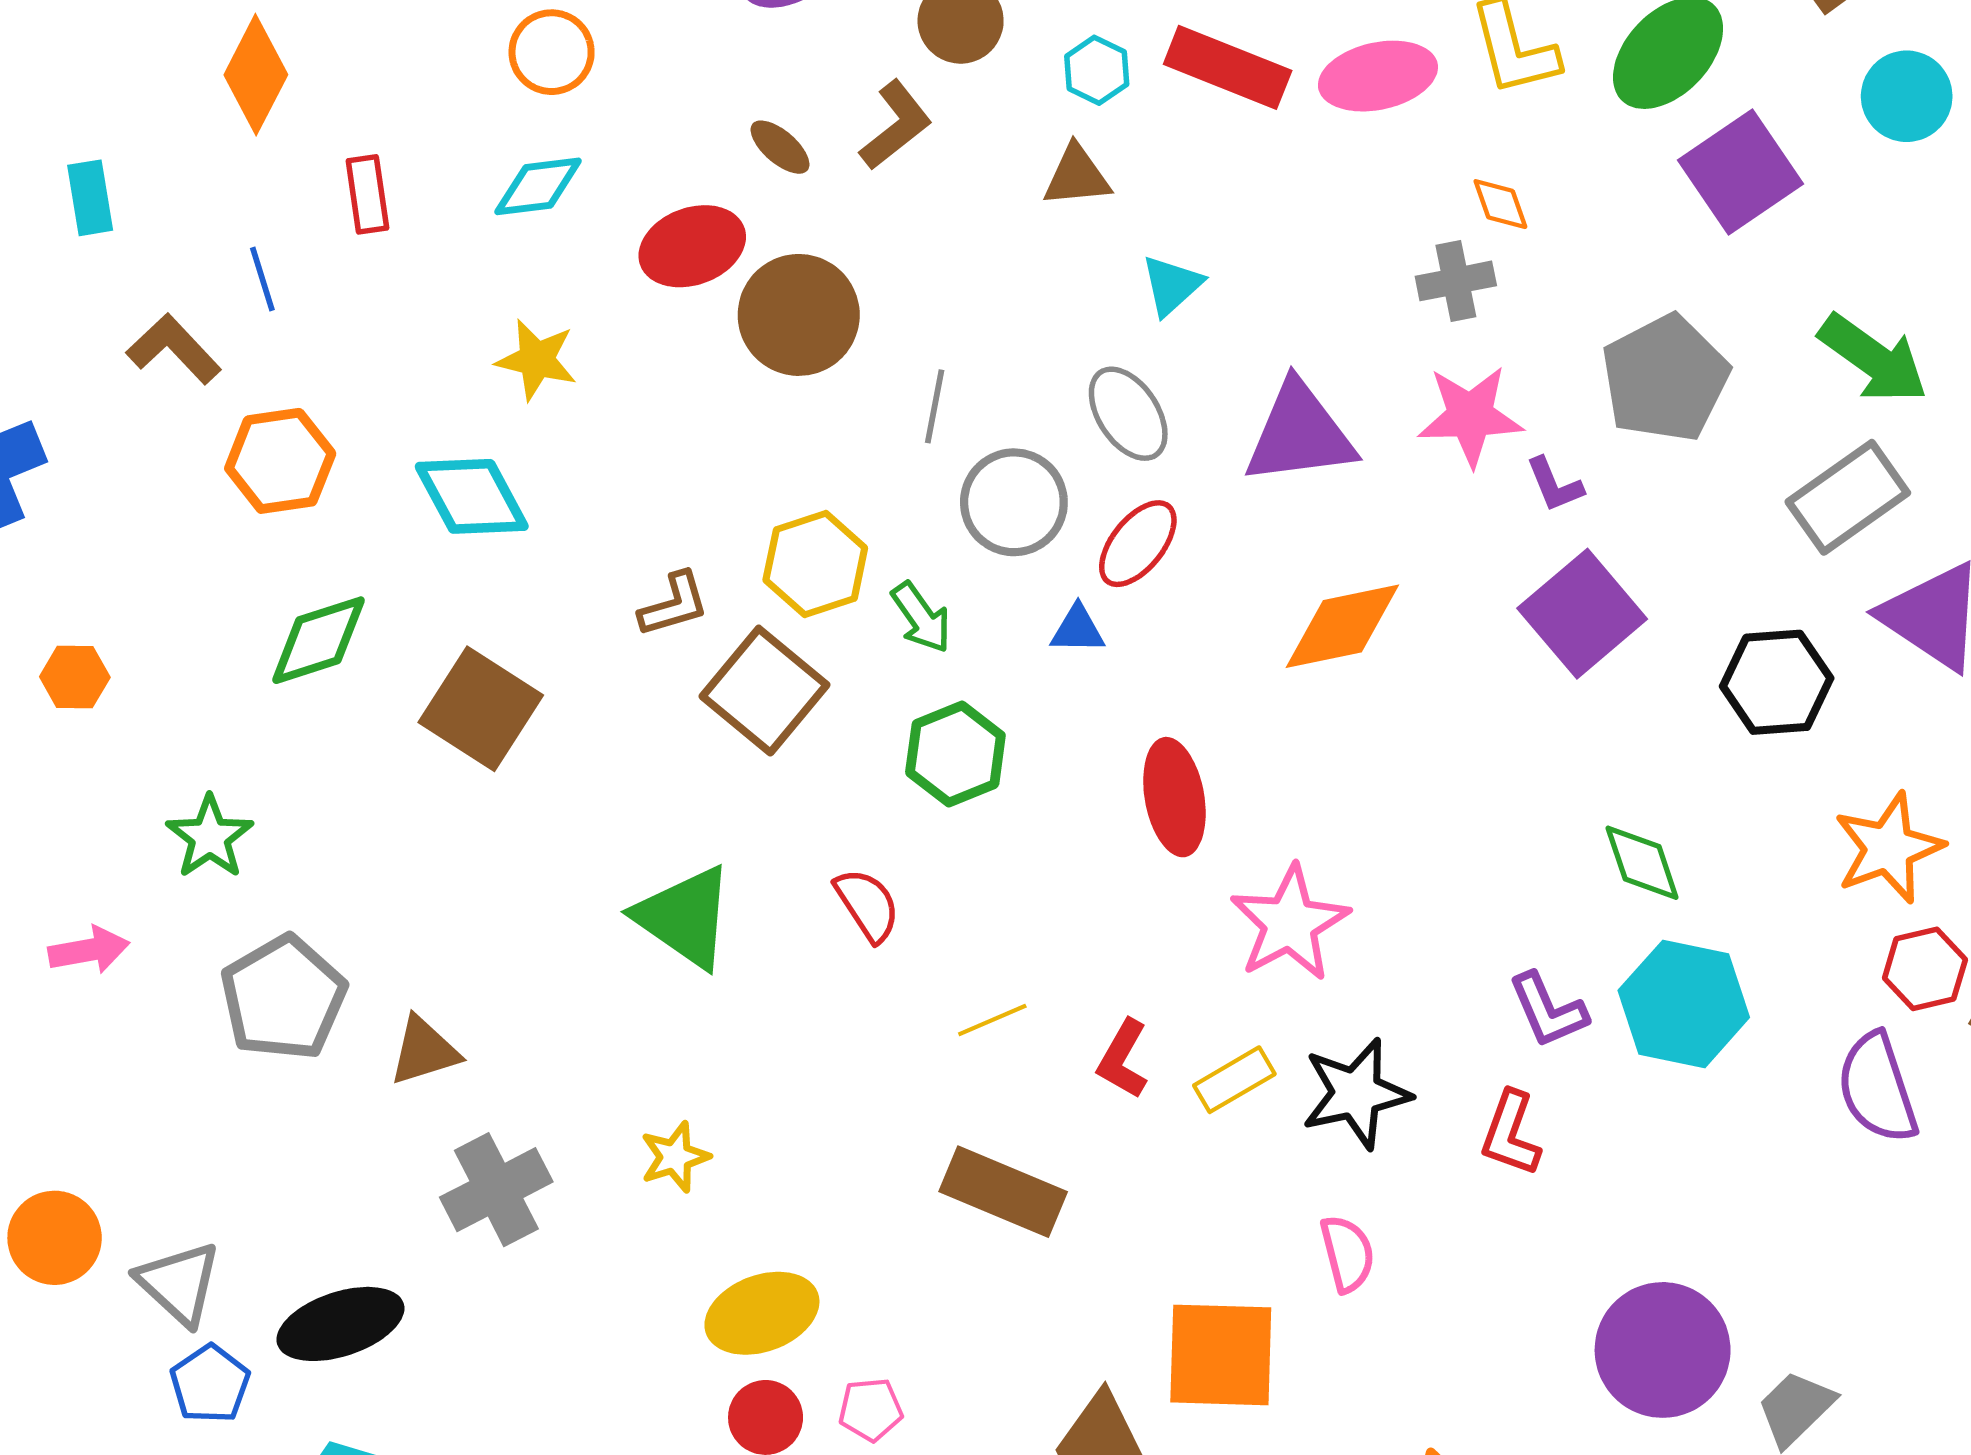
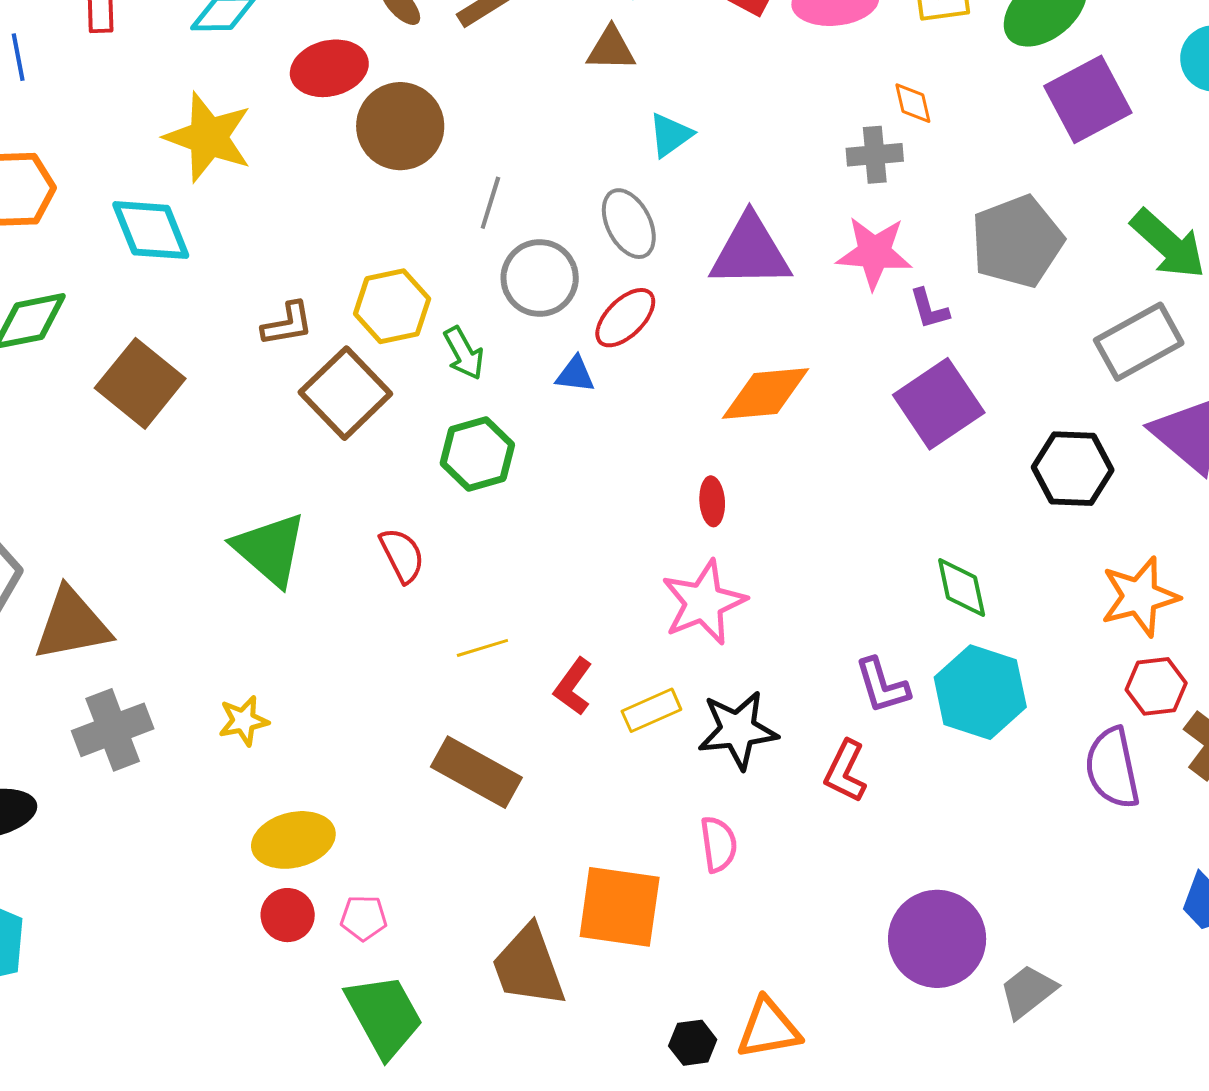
yellow star: (537, 360) -> (208, 137), size x1.5
red ellipse: (1174, 797) -> (712, 501), moved, size x0.6
brown triangle: (424, 1051) -> (72, 624), size x1.5

